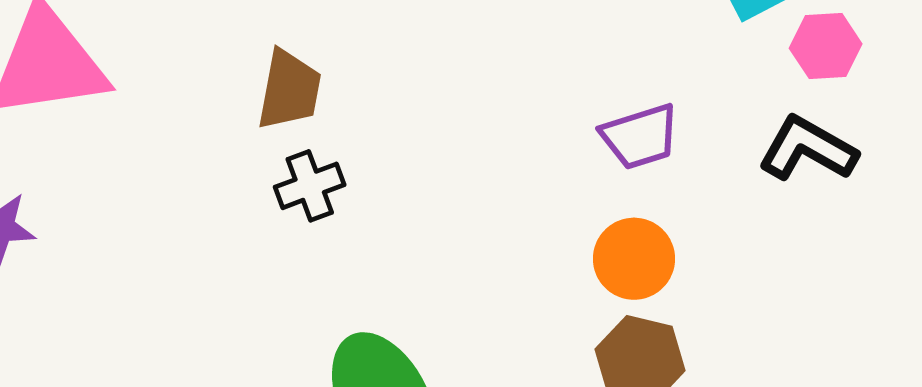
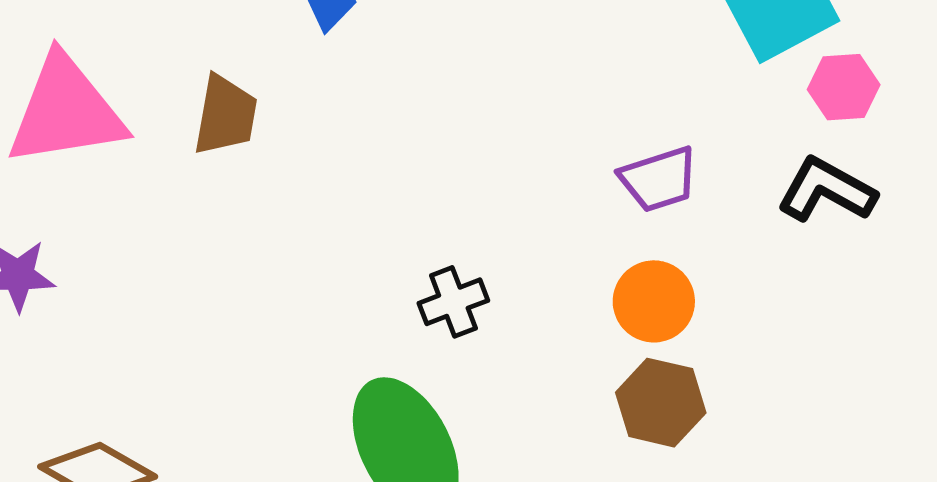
brown trapezoid: (289, 90) -> (225, 115), moved
black cross: (310, 186) -> (453, 302), moved

